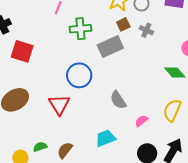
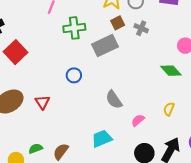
red square: (22, 51) -> (16, 52), turned 30
blue circle: (79, 75) -> (74, 75), size x0.6
red triangle: (59, 105) -> (42, 102), moved, size x0.7
yellow semicircle: (172, 110) -> (169, 109), size x0.6

